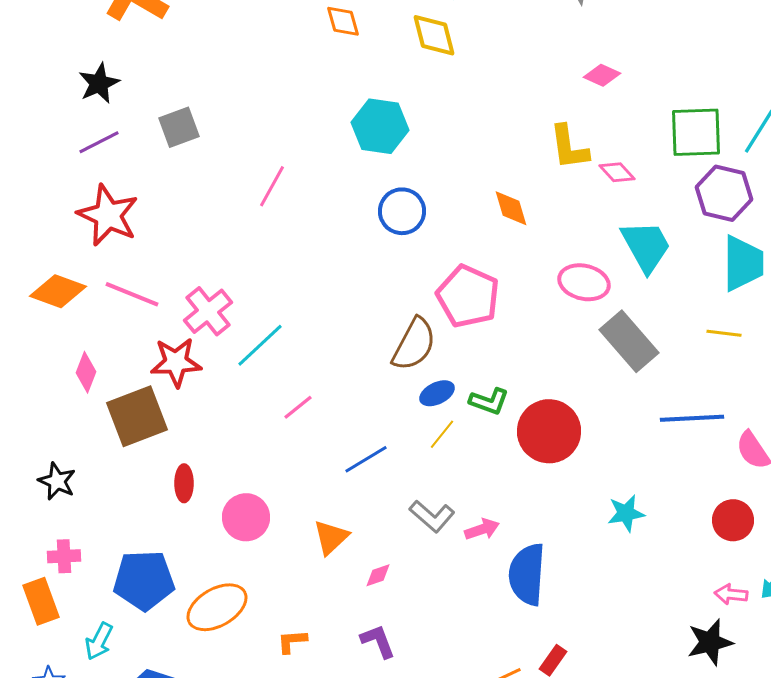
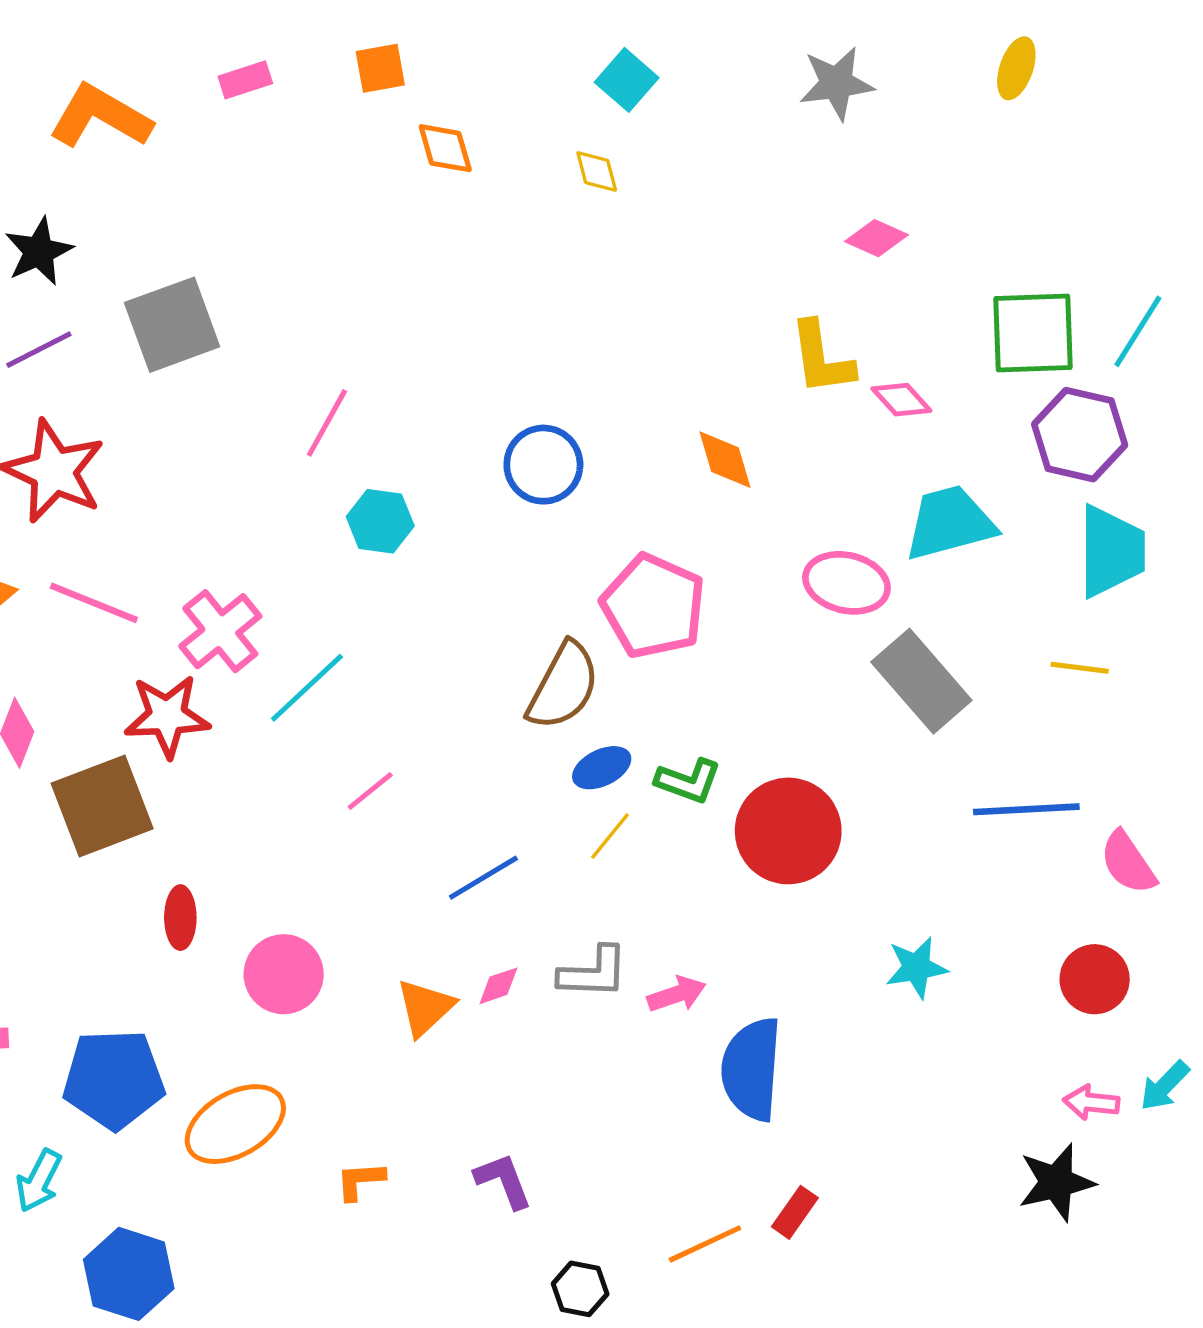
yellow diamond: (434, 35) -> (597, 172), size x0.6
cyan hexagon: (380, 126) -> (380, 521), moved, size x0.7
gray square: (179, 127) -> (172, 325), size x1.4
cyan trapezoid: (646, 246) -> (950, 523), turned -76
gray L-shape: (432, 516) -> (593, 973), turned -39
pink diamond: (378, 575) -> (498, 986), moved

